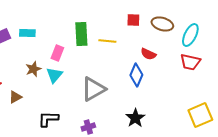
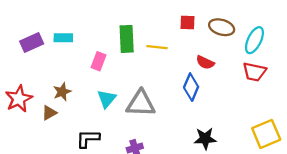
brown star: (33, 69) -> (62, 92), moved
cyan triangle: (54, 75) -> (107, 99), moved
gray triangle: (93, 89) -> (141, 103), turned 32
black star: (135, 118) -> (205, 139), moved, turned 30

